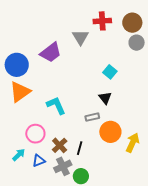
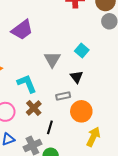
gray triangle: (80, 37) -> (52, 59), moved
yellow arrow: (133, 143) -> (93, 137), moved
brown cross: (60, 145) -> (34, 108), moved

